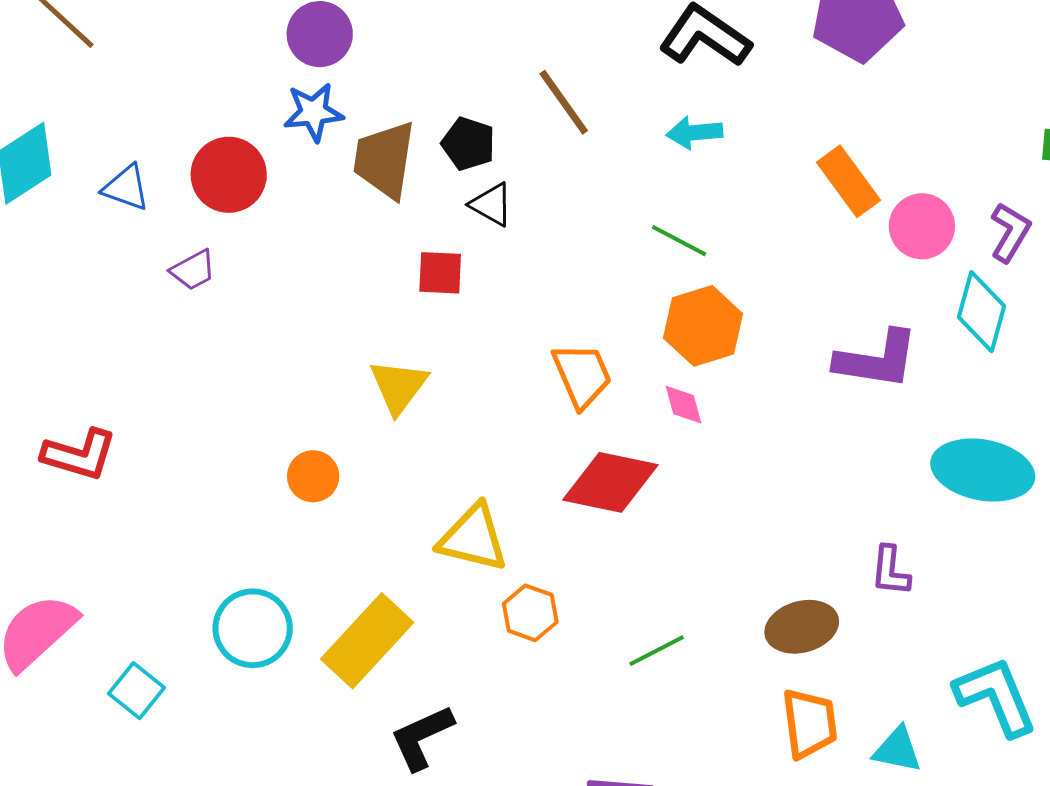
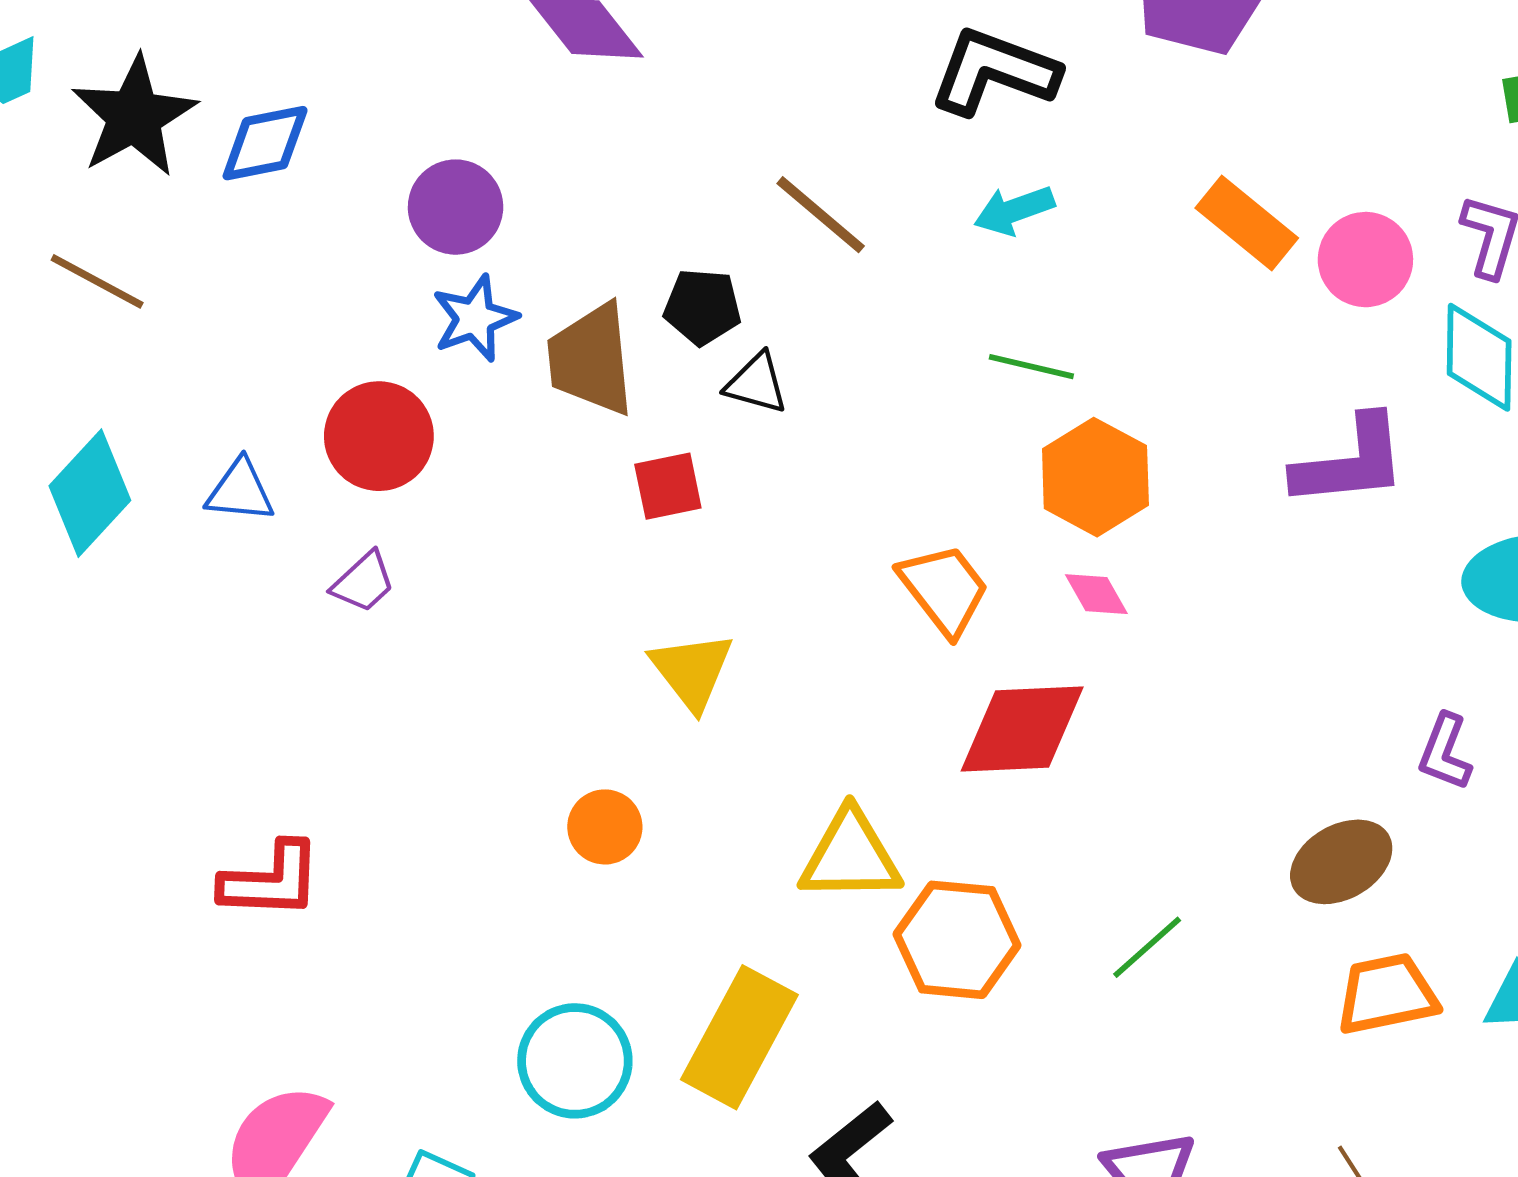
red square: (440, 273) -> (668, 486), moved
purple L-shape: (890, 571) -> (1445, 752), turned 30
orange hexagon: (530, 613) -> (957, 940), size x1.5
orange trapezoid: (810, 723) -> (1387, 994), turned -80

